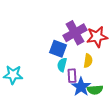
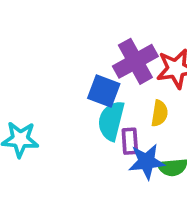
cyan semicircle: (62, 65) -> (111, 121), size x1.5
blue star: (81, 87) -> (146, 162), turned 30

